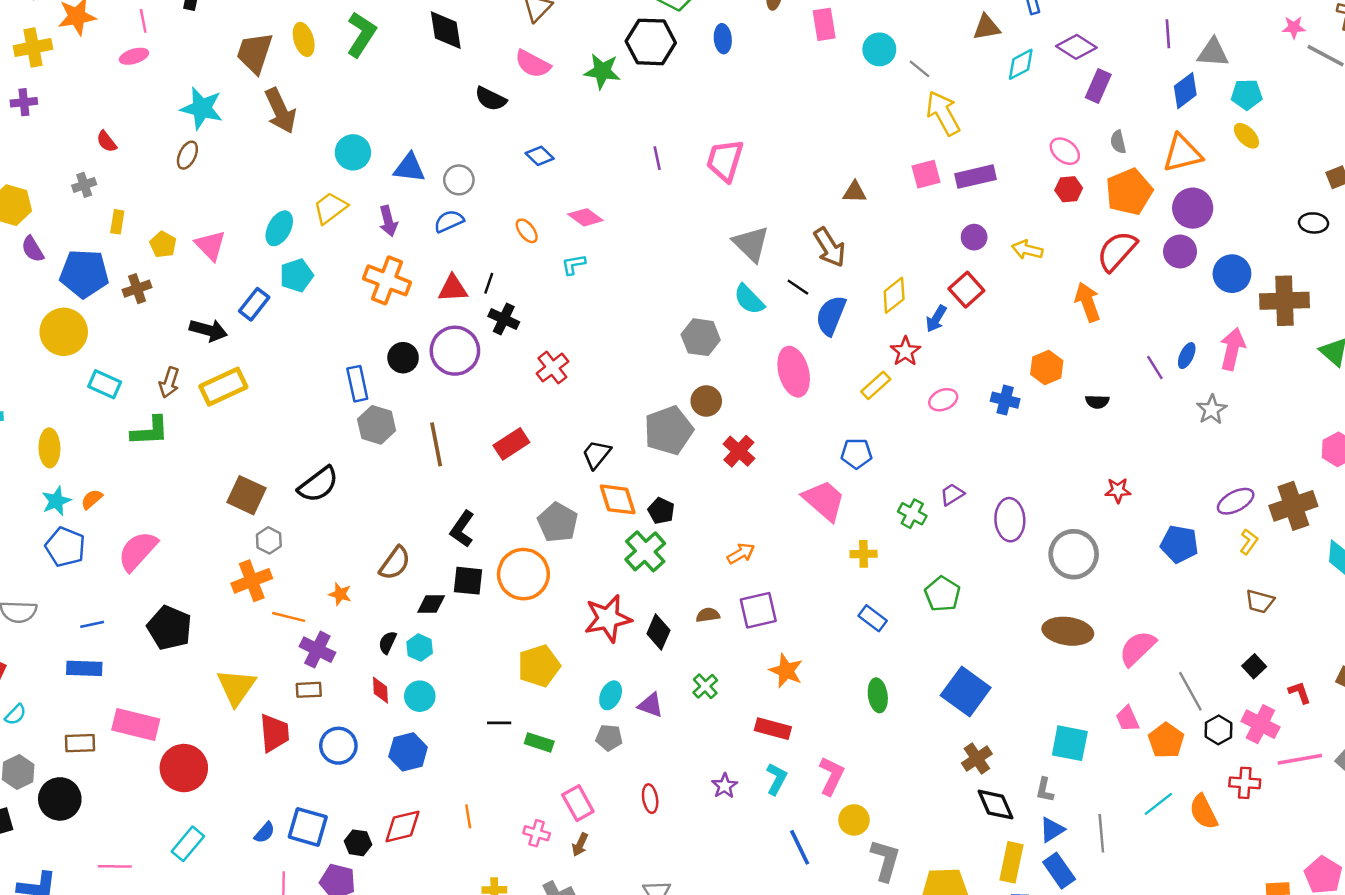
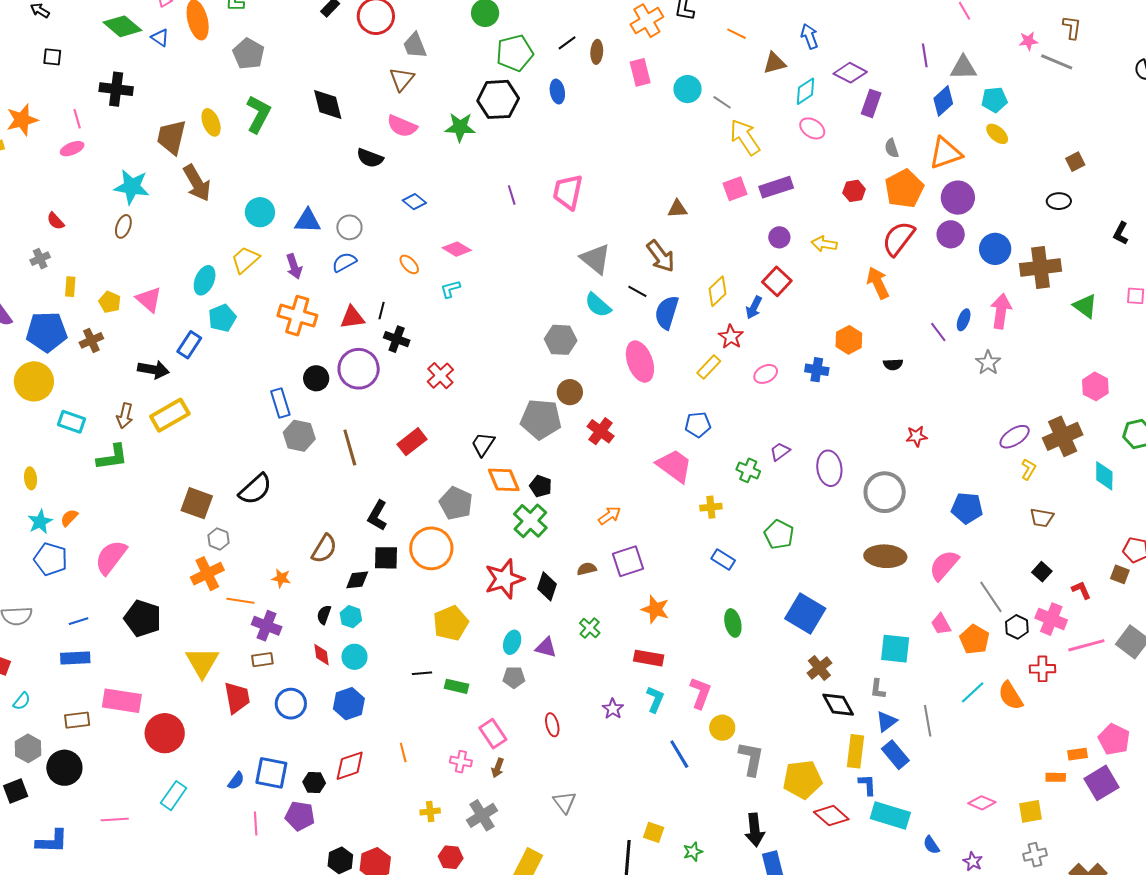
pink ellipse: (1065, 151) -> (812, 128), moved
gray pentagon: (669, 430) -> (541, 419), turned 30
yellow ellipse: (49, 448) -> (31, 478), size x0.7
blue pentagon: (1179, 544) -> (967, 508), moved

